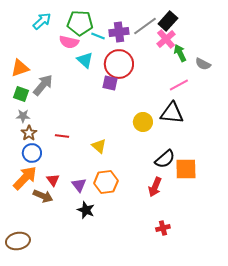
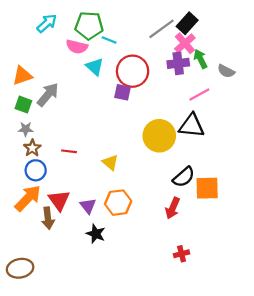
purple cross: (119, 32) -> (178, 63), moved
yellow circle: (143, 122) -> (159, 136), size x1.5
red triangle: (53, 180) -> (59, 200), size x1.5
brown arrow: (43, 196) -> (48, 218), turned 60

